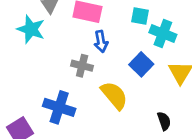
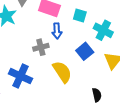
cyan square: (140, 16) -> (80, 15), moved
gray cross: (82, 66) -> (41, 47), turned -35

